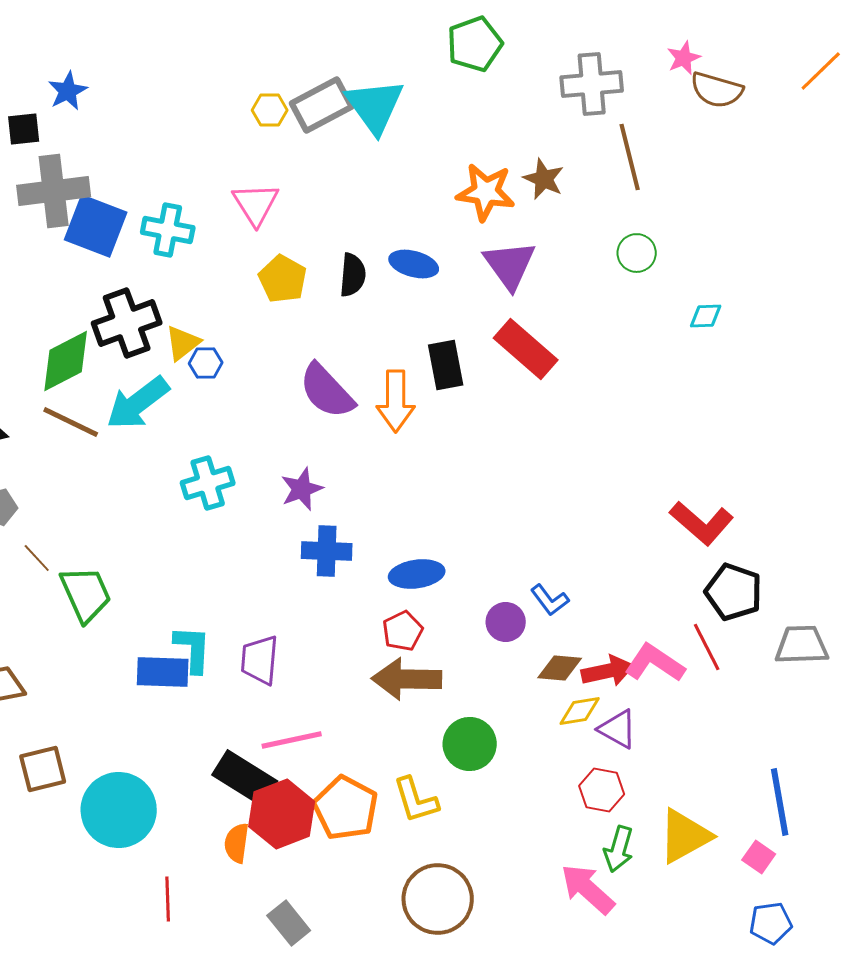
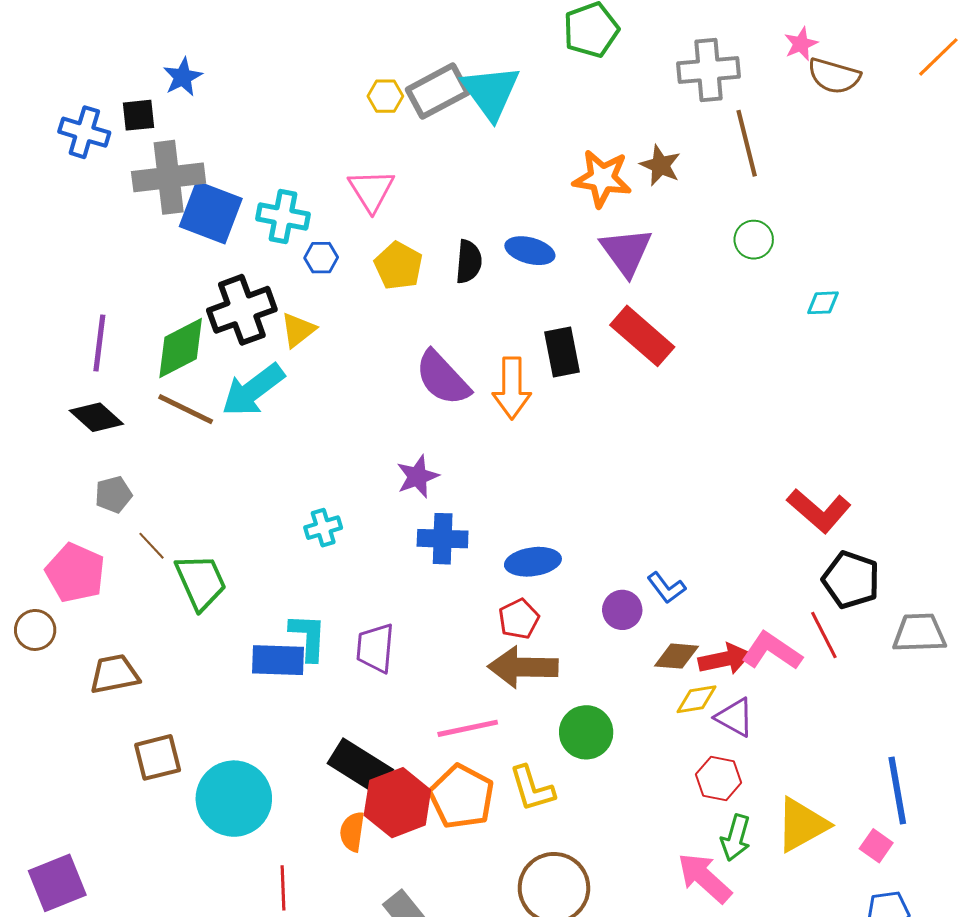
blue hexagon: (206, 363) -> (321, 258), moved
cyan cross: (208, 483) -> (323, 528), moved, size x0.7
pink line: (292, 740) -> (468, 728), moved

